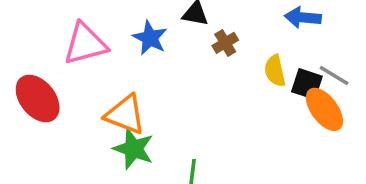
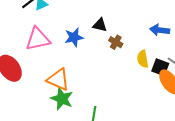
blue star: (150, 38) -> (74, 37), turned 30
brown cross: (225, 43) -> (116, 42), turned -32

